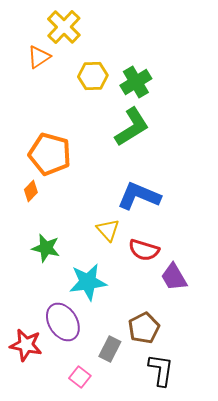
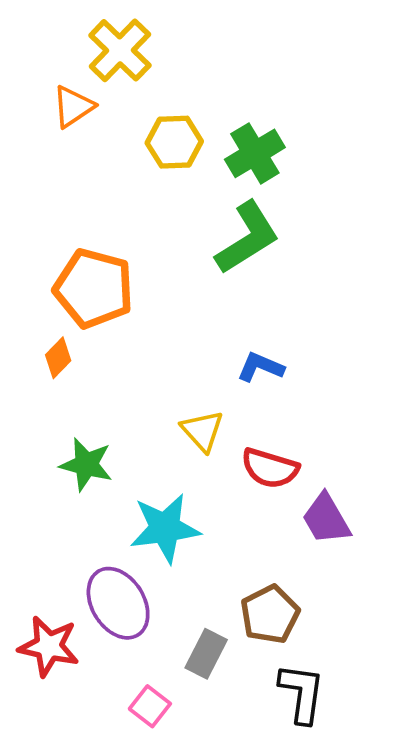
blue L-shape: (139, 196) -> (260, 367), size x0.6

